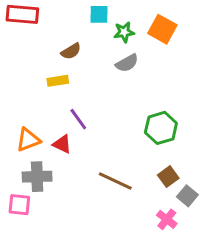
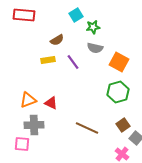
cyan square: (99, 14) -> (76, 15), turned -32
orange square: (162, 29) -> (119, 62), moved
gray semicircle: (127, 63) -> (95, 48), turned 42
purple line: (78, 119) -> (73, 62), moved

